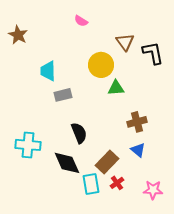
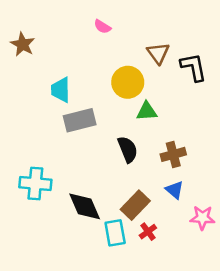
gray rectangle: (63, 95) -> (80, 120), size x1.4
black semicircle: (79, 133) -> (128, 149), moved
pink star: (153, 190) -> (202, 218), moved

